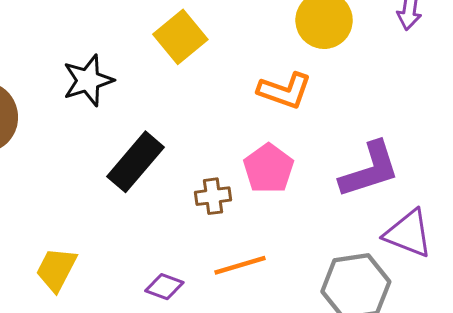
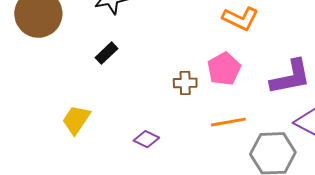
black rectangle: (135, 162) -> (107, 53), moved, size x0.6
orange line: (240, 265) -> (228, 122), moved

